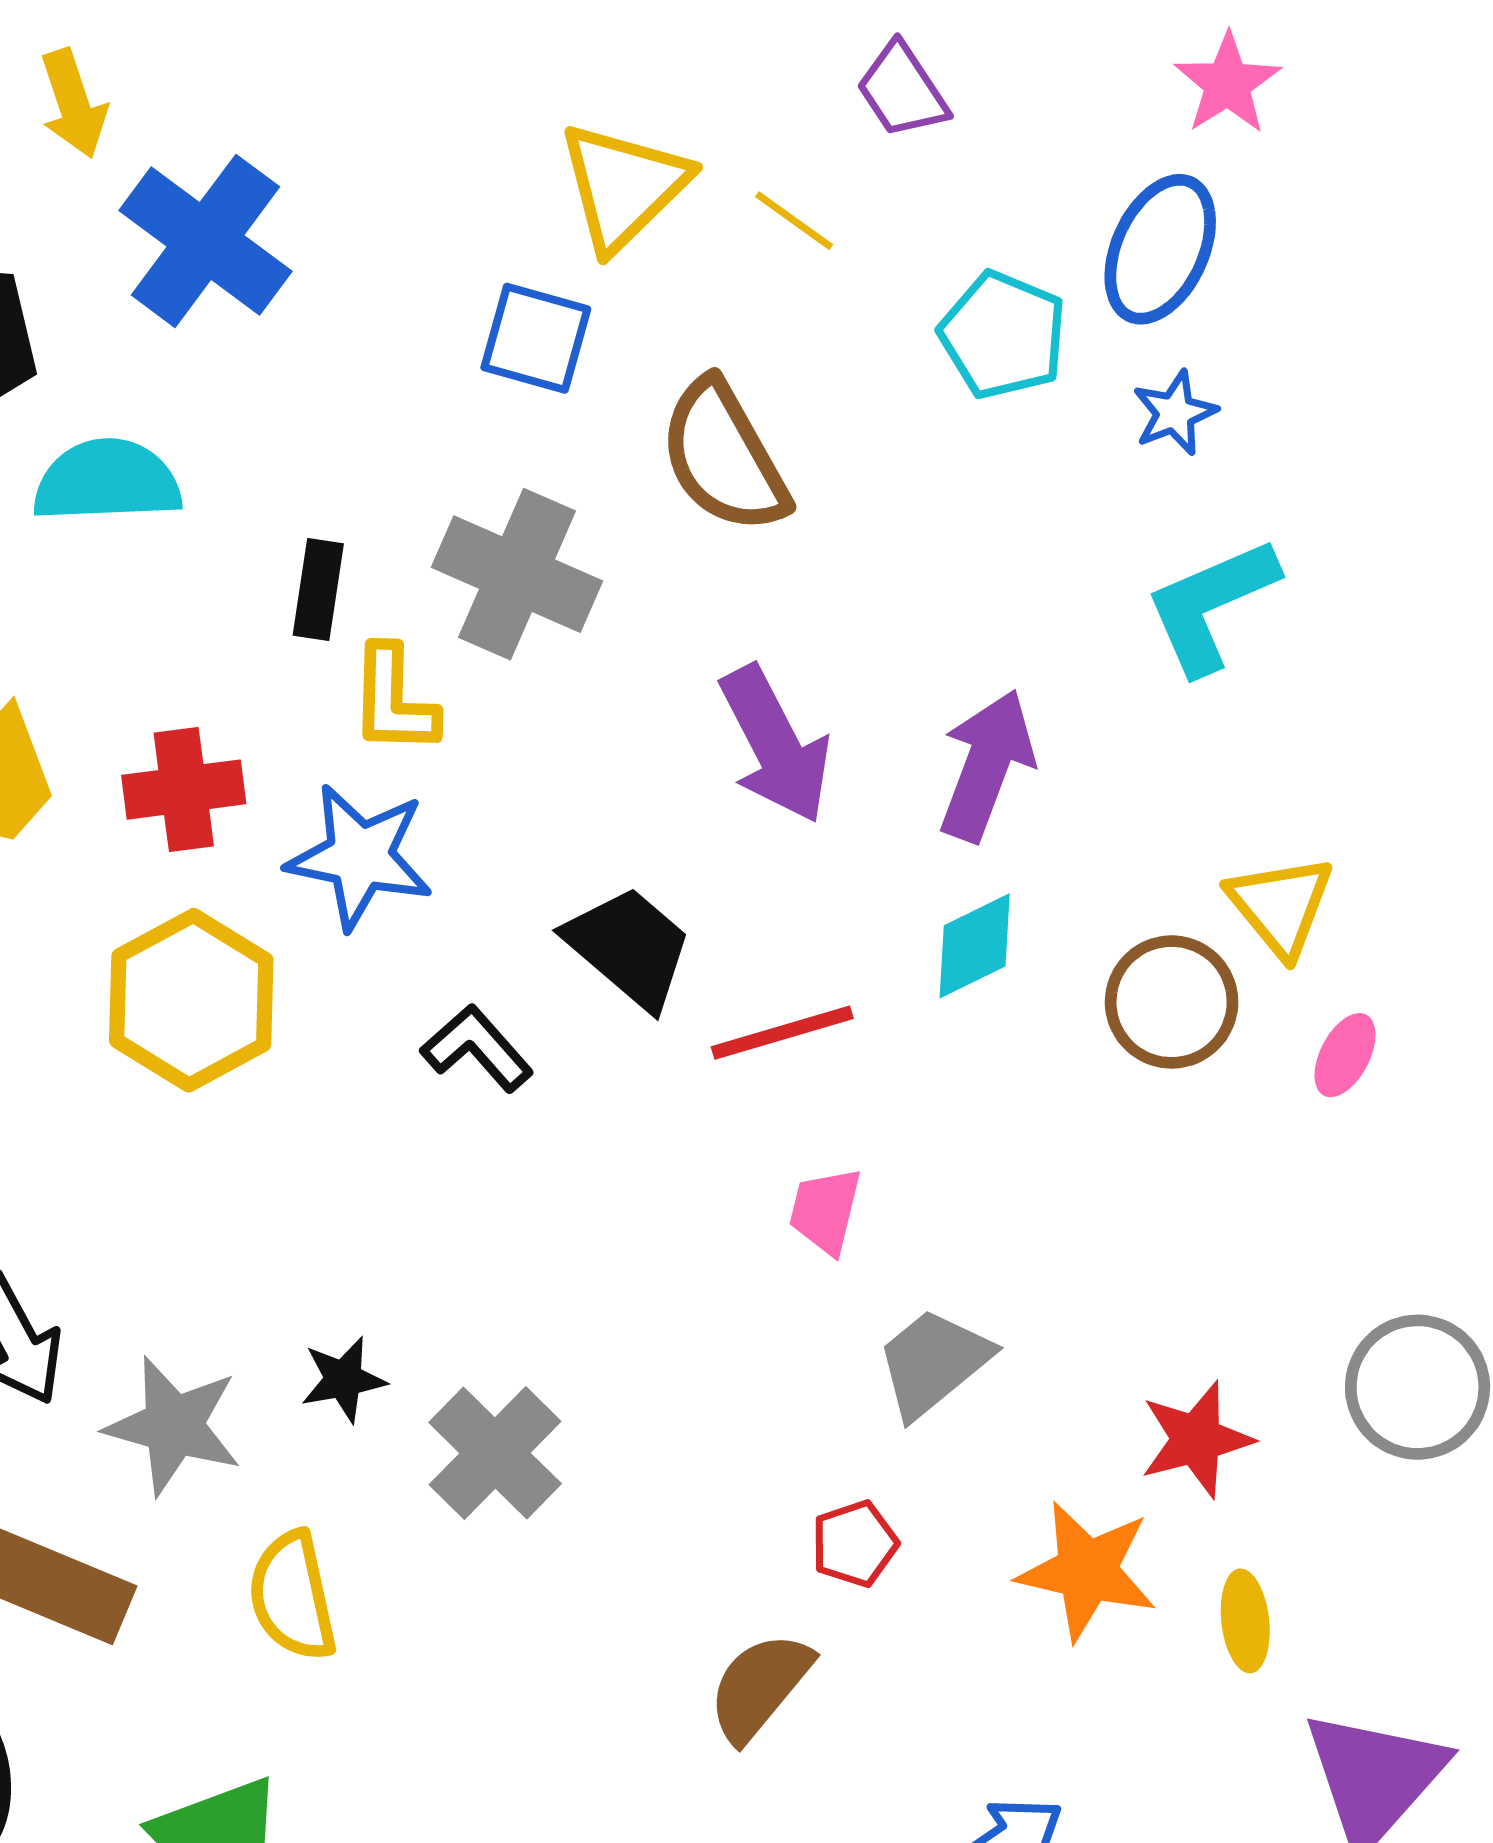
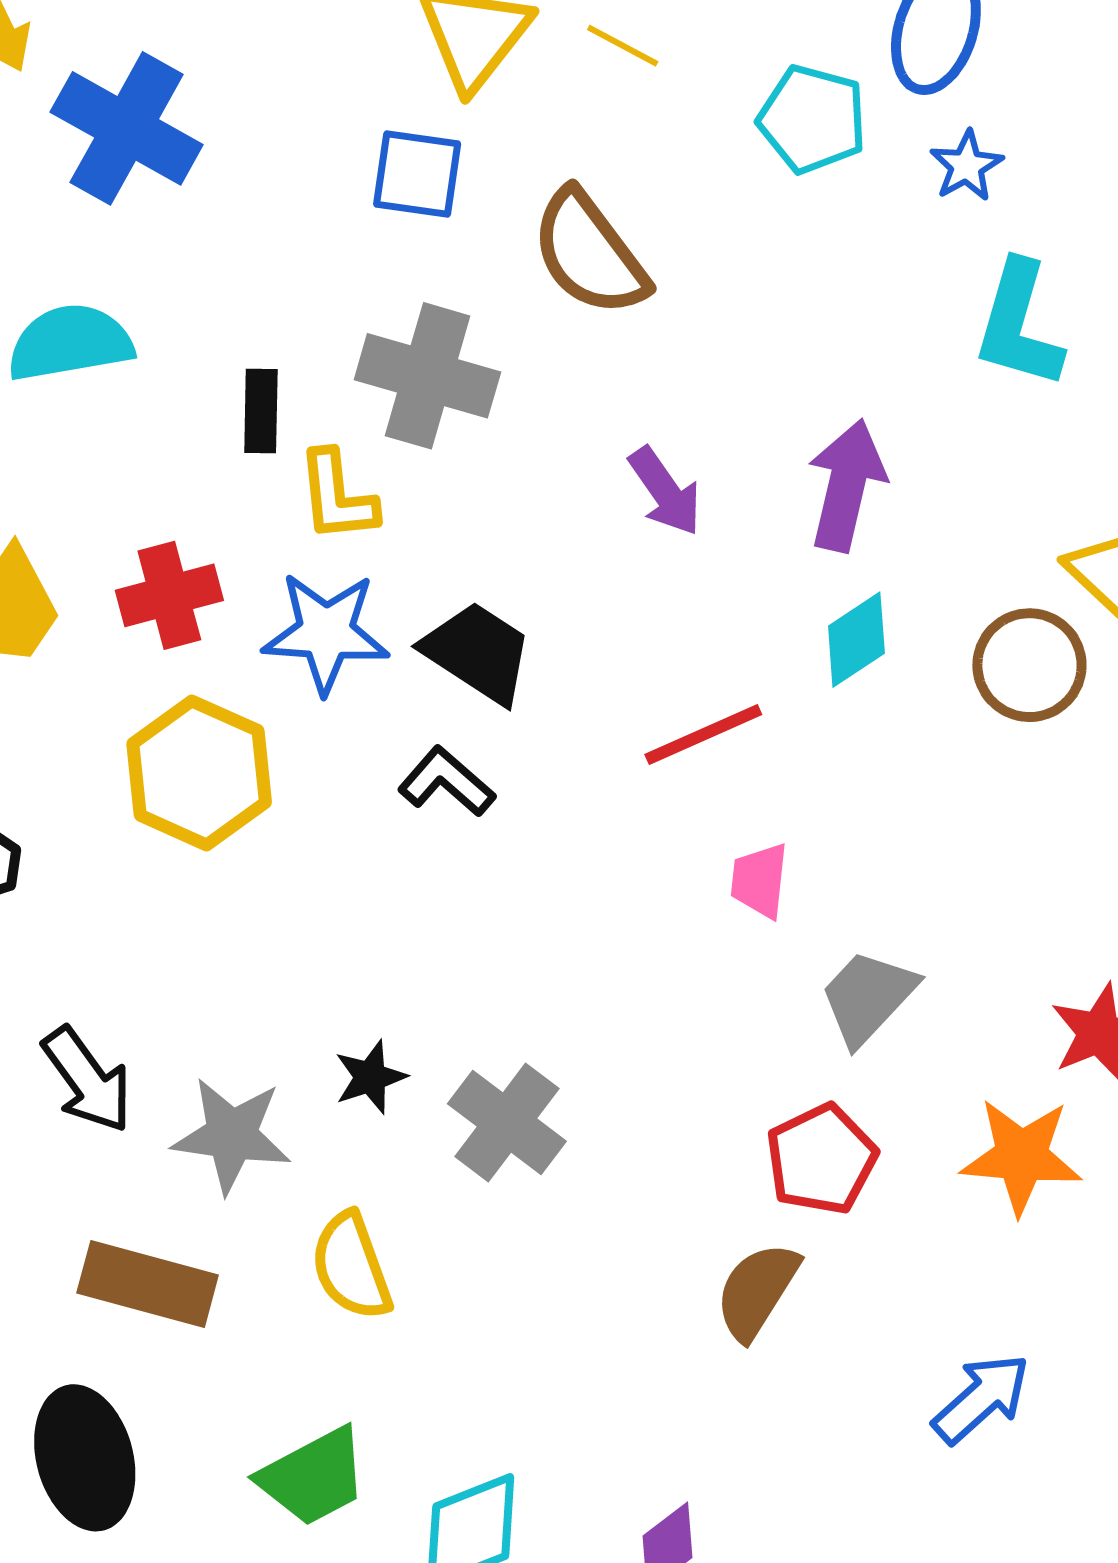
cyan L-shape: (1211, 605) -> (1019, 325), turned -43
purple arrow: (775, 745) -> (665, 491), size x0.7
black trapezoid: (629, 947) -> (478, 652), moved
red pentagon: (855, 1544) -> (821, 1159), size x1.5

